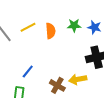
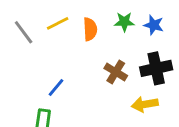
yellow arrow: (78, 79) -> (145, 104), moved
brown cross: (57, 85) -> (116, 72), moved

